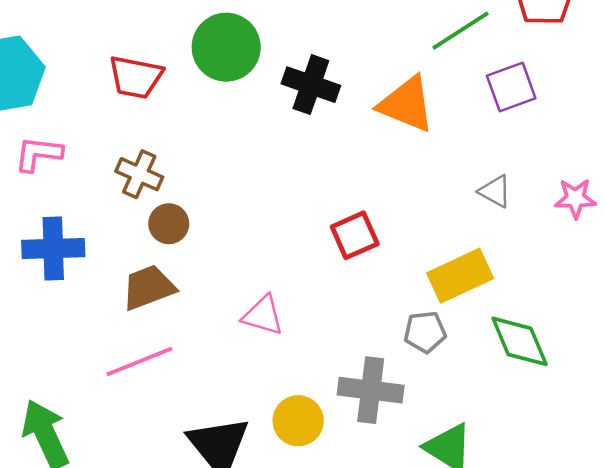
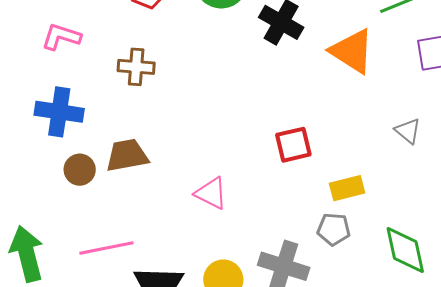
brown cross: (139, 174) -> (136, 67), turned -30
brown circle: (169, 224) -> (80, 170), moved
yellow rectangle: (460, 276) -> (347, 188), moved, size x0.7
pink line: (139, 361) -> (106, 248), moved

